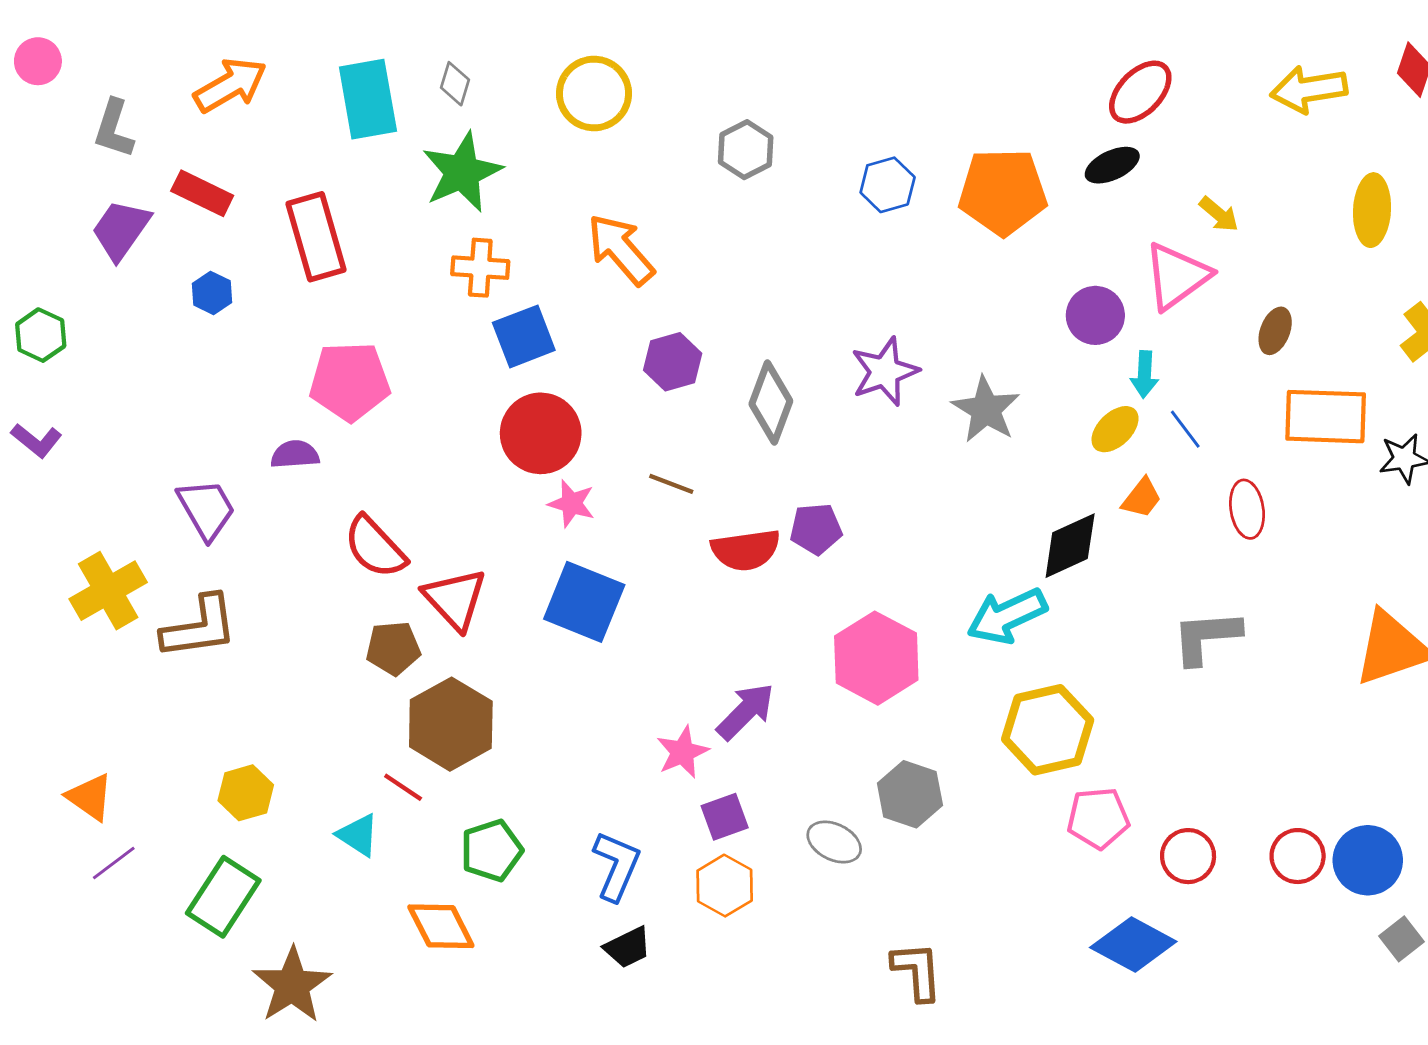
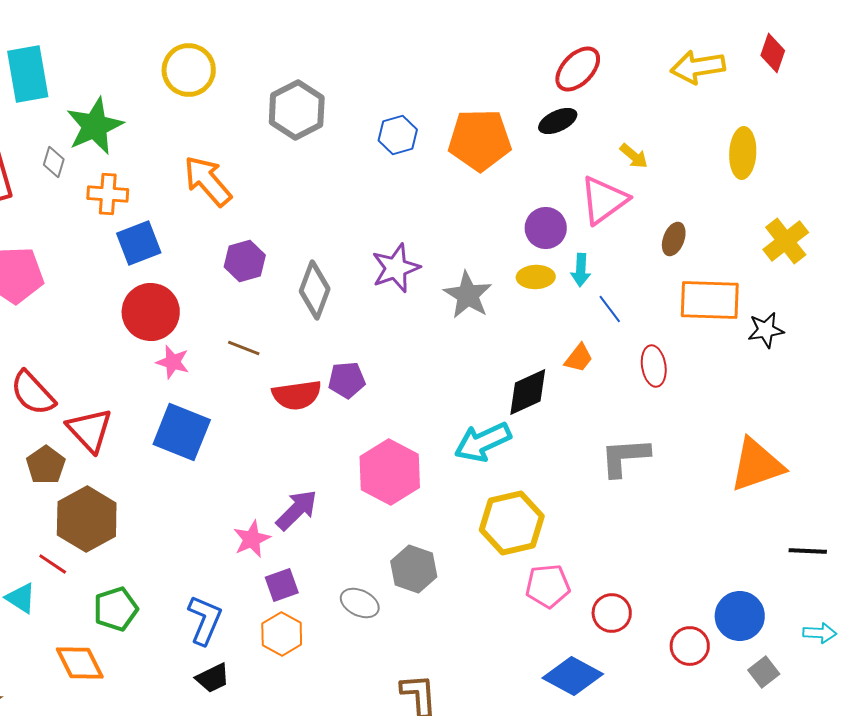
gray diamond: (455, 84) -> (54, 162), moved
gray hexagon: (746, 150) -> (297, 110), size x1.4
yellow ellipse: (1115, 429) -> (536, 277), moved, turned 42
brown pentagon: (393, 648) -> (46, 465), turned -30
red circle: (1298, 856) -> (690, 646), moved

